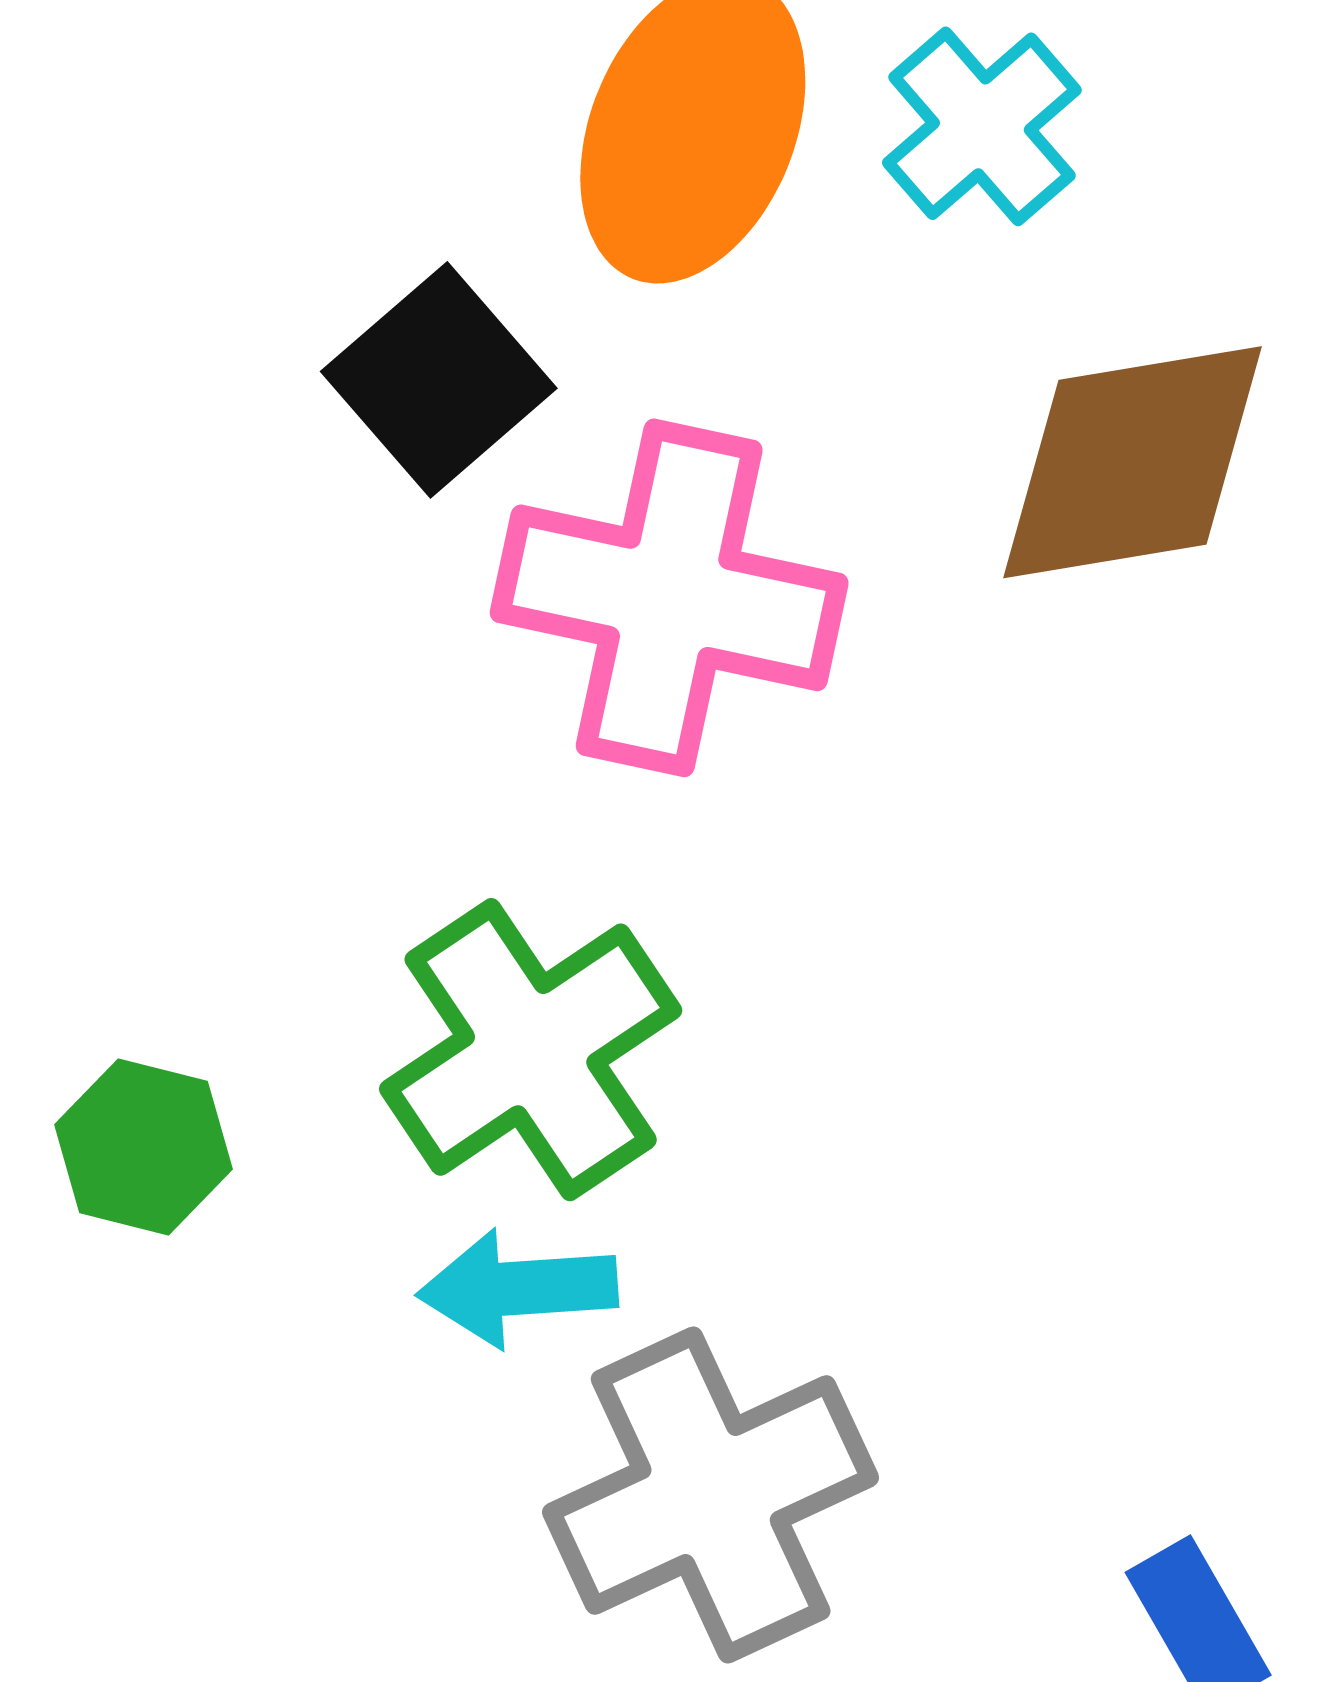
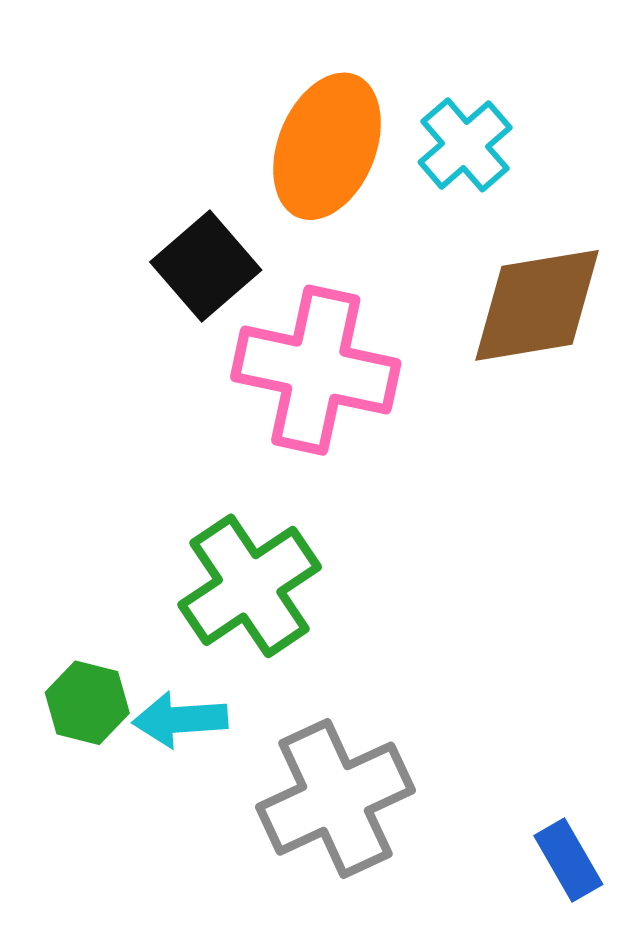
green hexagon: (143, 1147) -> (87, 703), moved
cyan arrow: (518, 1288) -> (180, 720), moved

